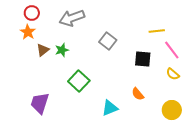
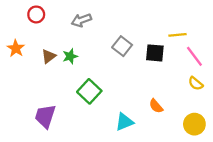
gray arrow: (72, 18) -> (81, 20), size x0.7
orange star: (28, 32) -> (16, 48), moved
black square: (143, 59) -> (155, 53), moved

